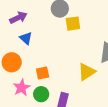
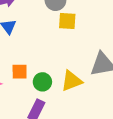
green circle: (41, 94) -> (42, 82), moved

